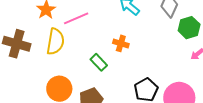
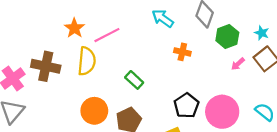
orange cross: (121, 43) -> (182, 52), moved

